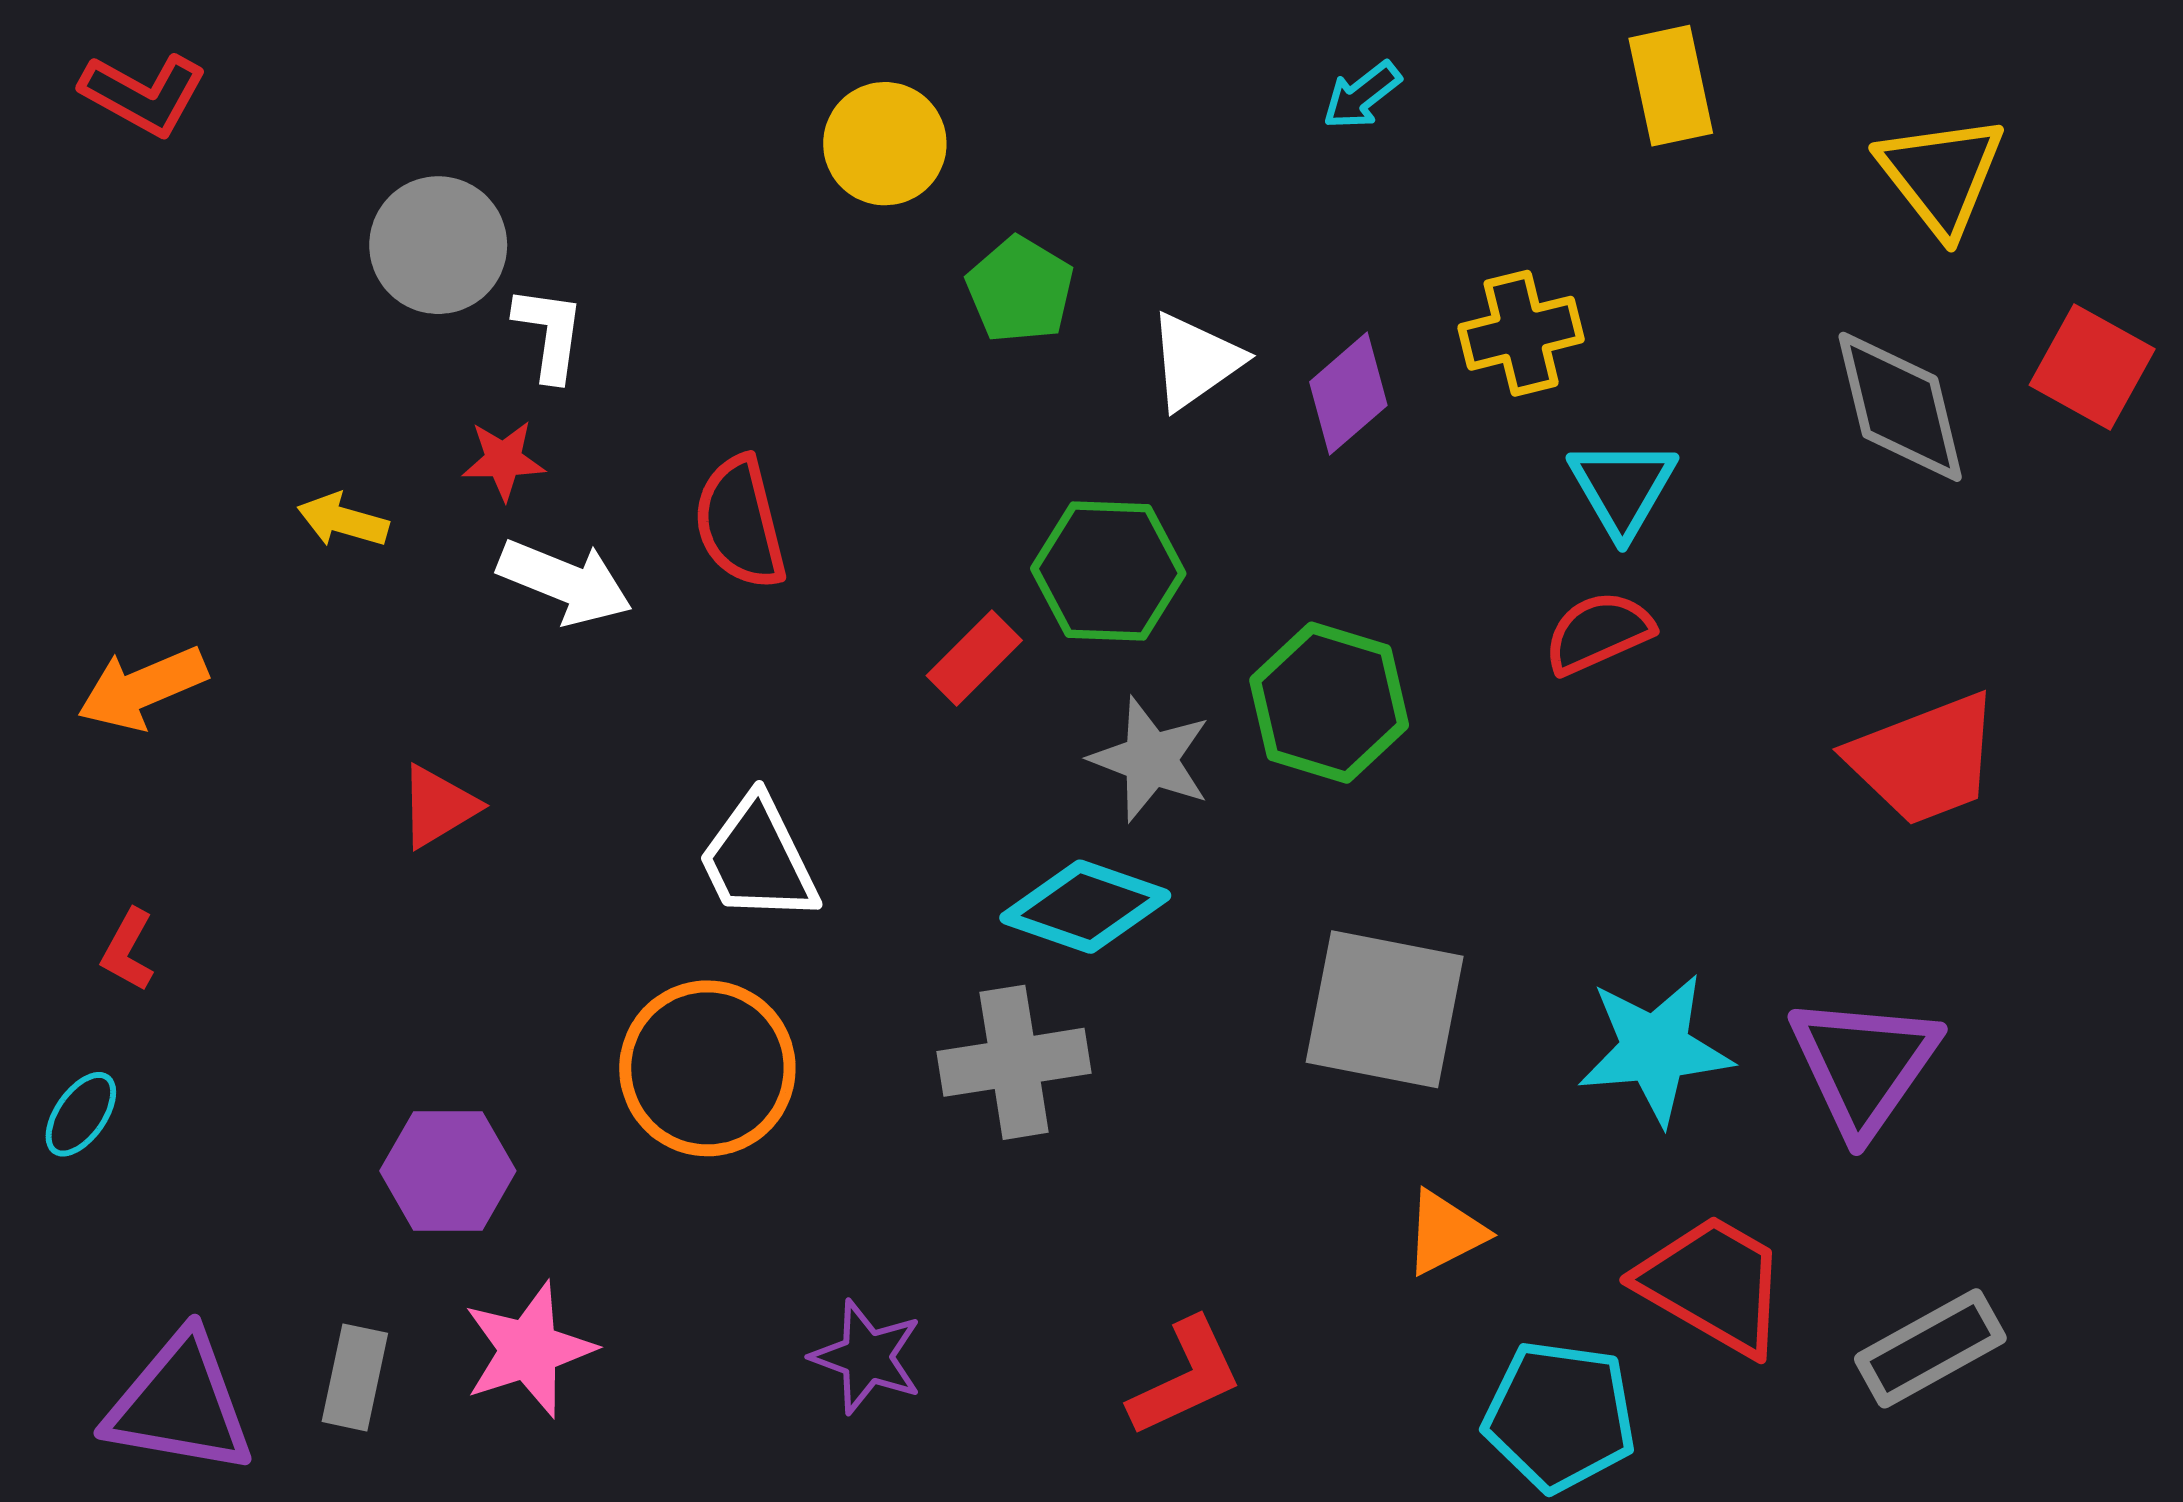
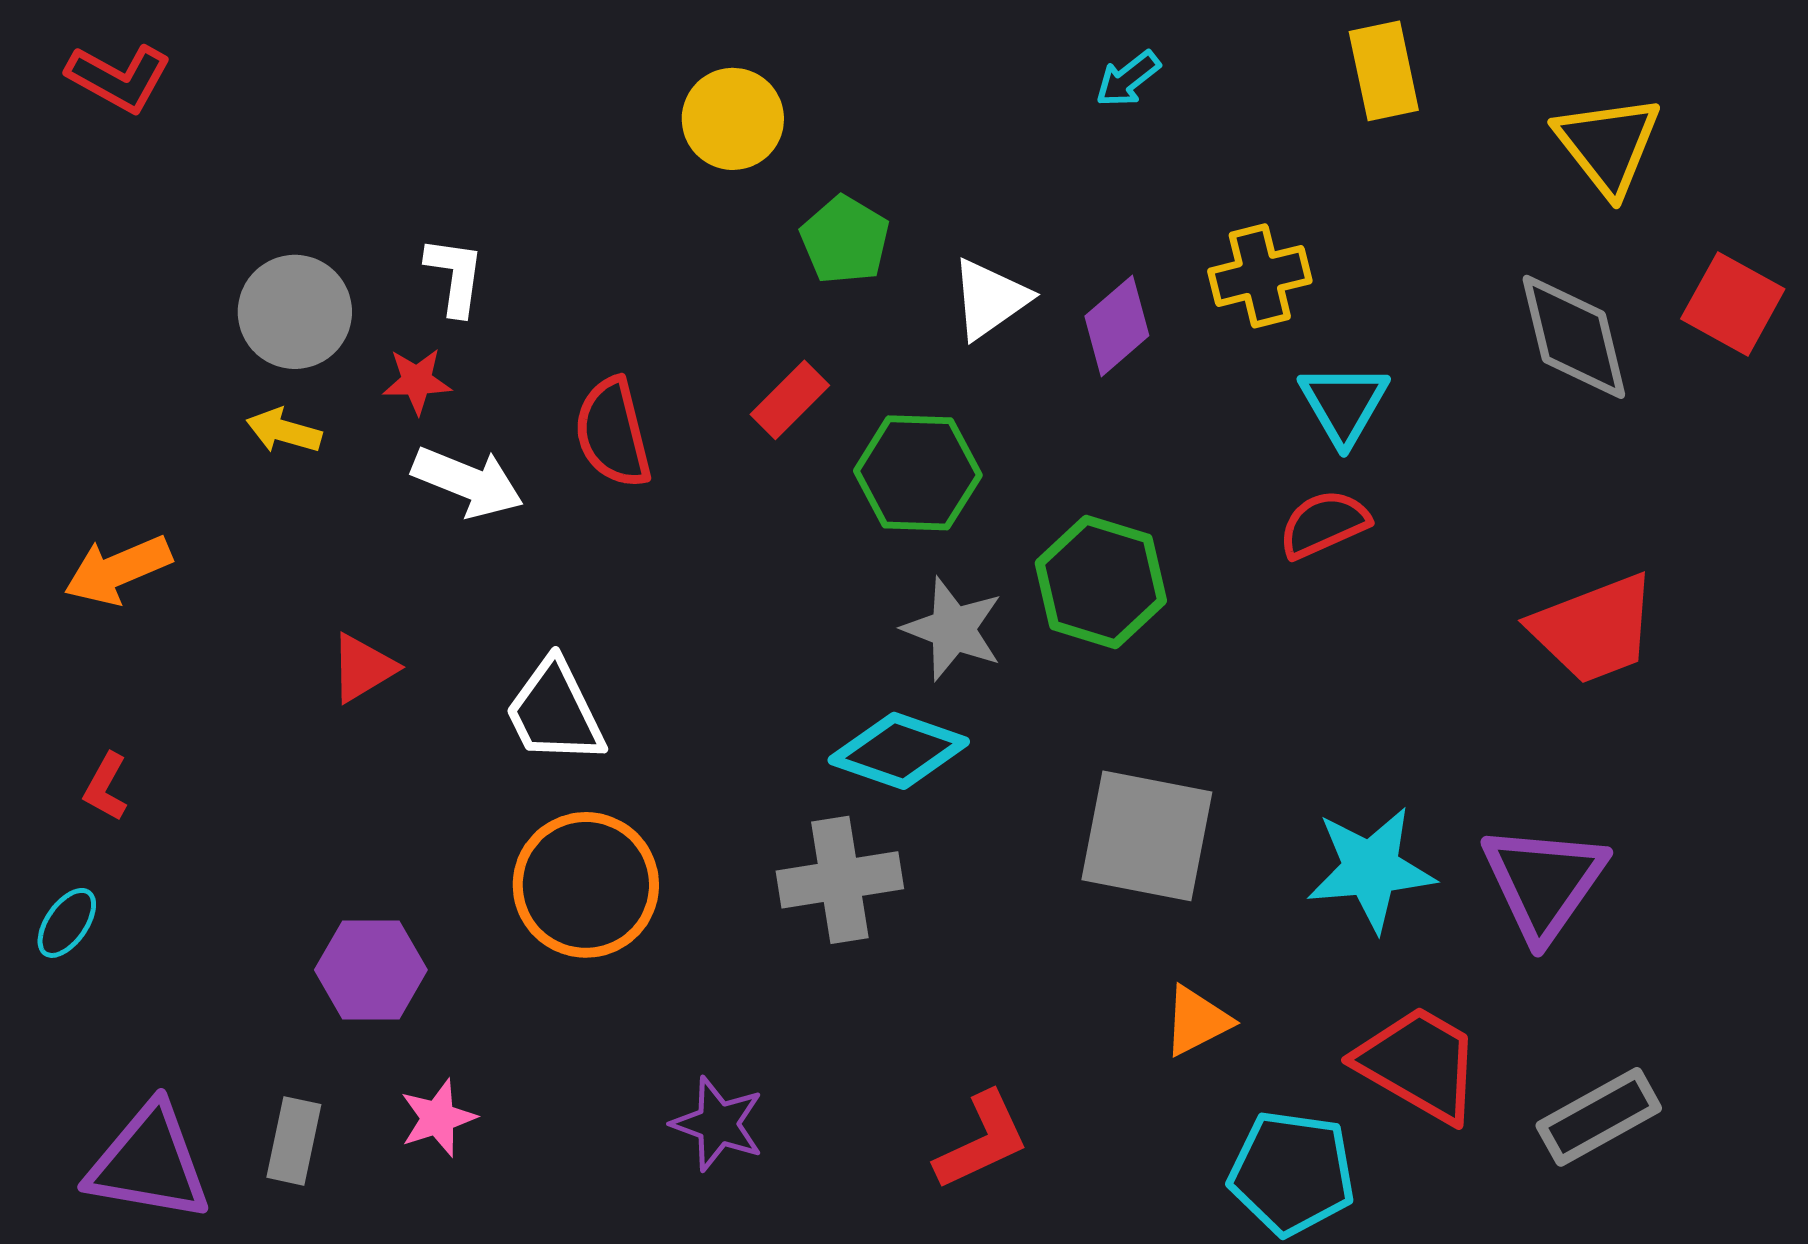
gray circle: (438, 245) -> (295, 312), moved
red rectangle: (974, 658) -> (790, 400), moved
white trapezoid: (758, 860) -> (555, 712), moved
pink star: (529, 1350) -> (438, 1118), size x0.7

